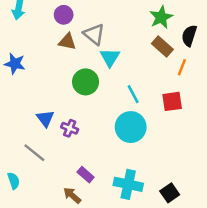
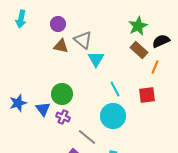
black semicircle: (189, 36) -> (161, 41), turned 48
blue star: (15, 64) -> (18, 103), moved, turned -30
green circle: (86, 82) -> (62, 94), moved
gray line: (34, 153) -> (87, 137), moved

